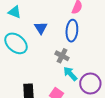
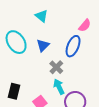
cyan triangle: (15, 12) -> (42, 16), moved
blue triangle: (41, 28) -> (43, 45), moved

